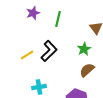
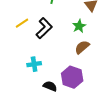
yellow line: (27, 55) -> (22, 23), moved

